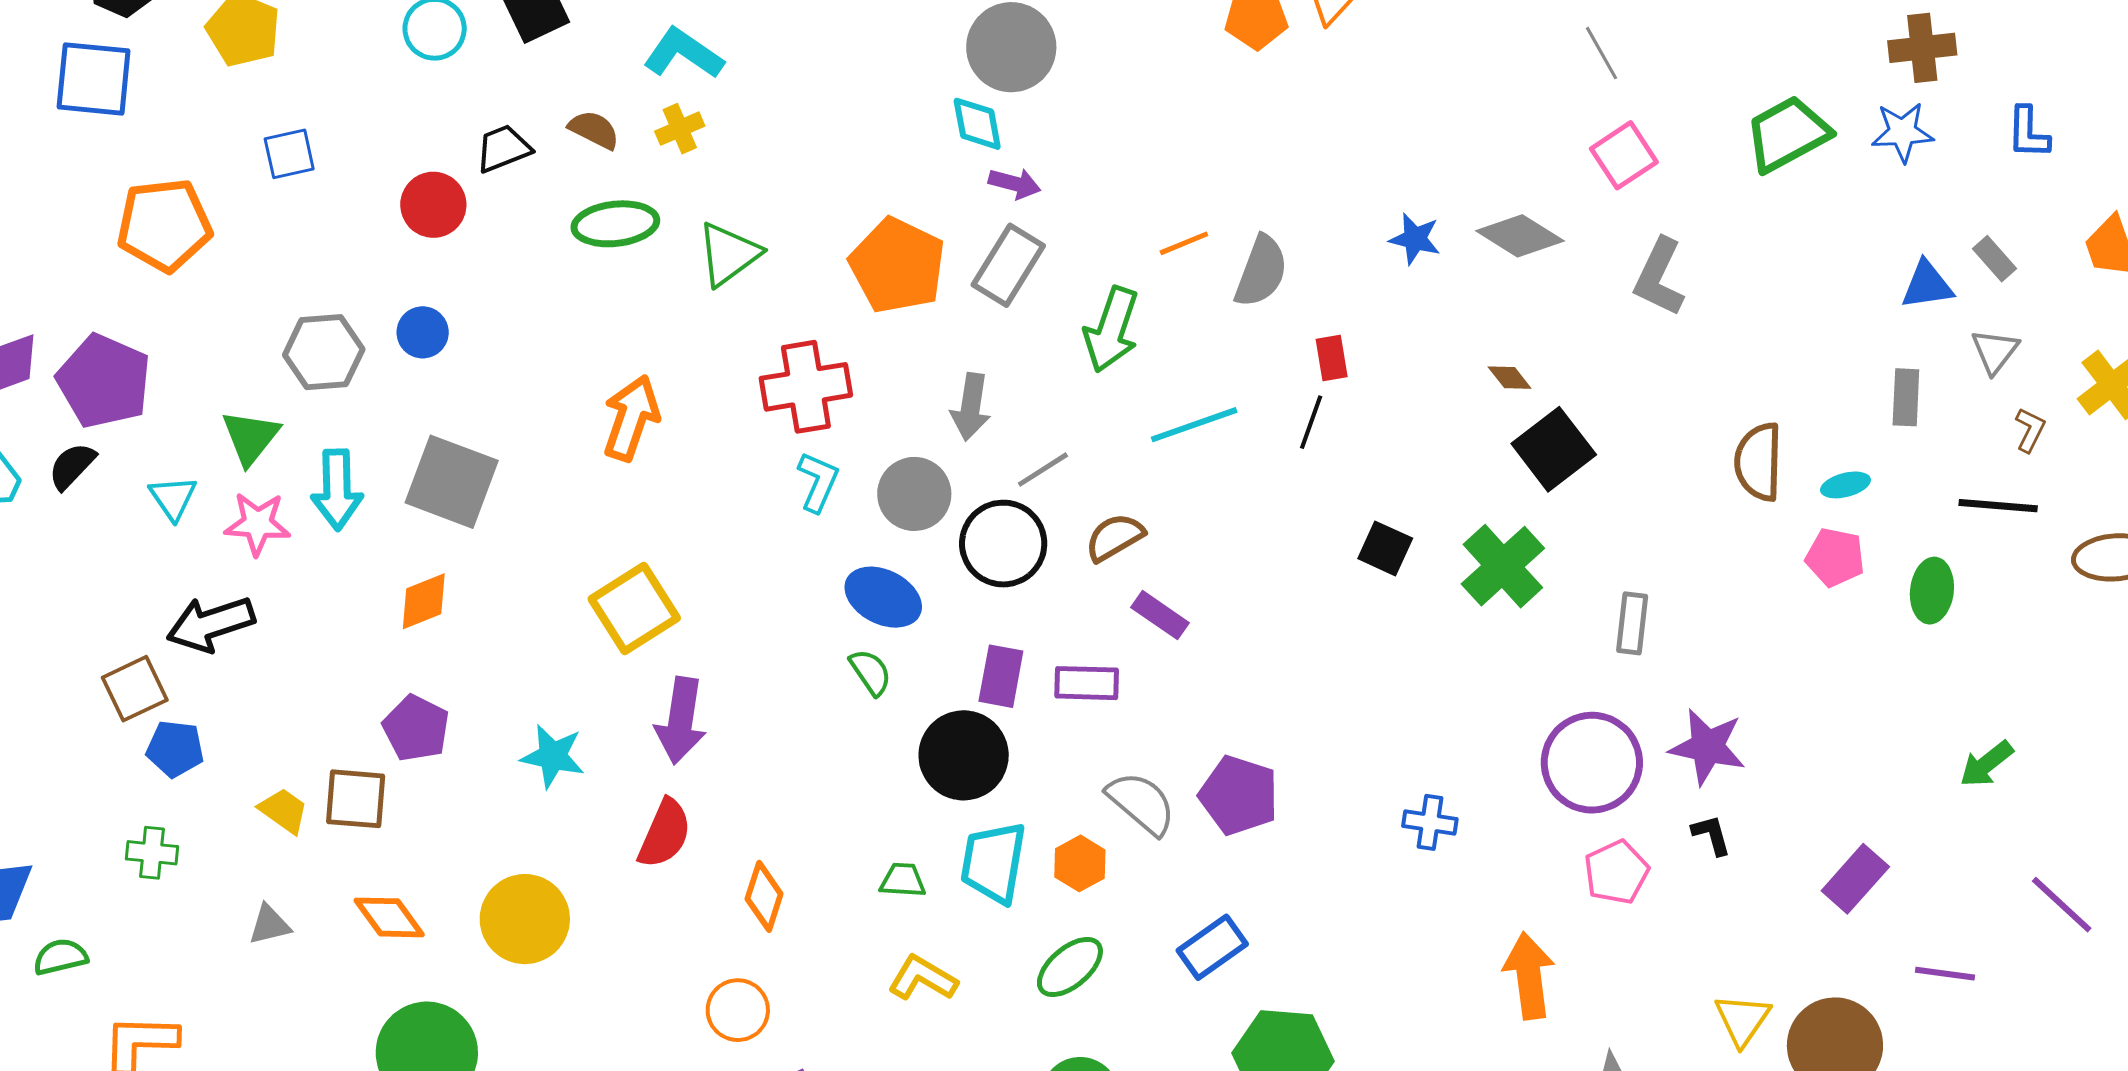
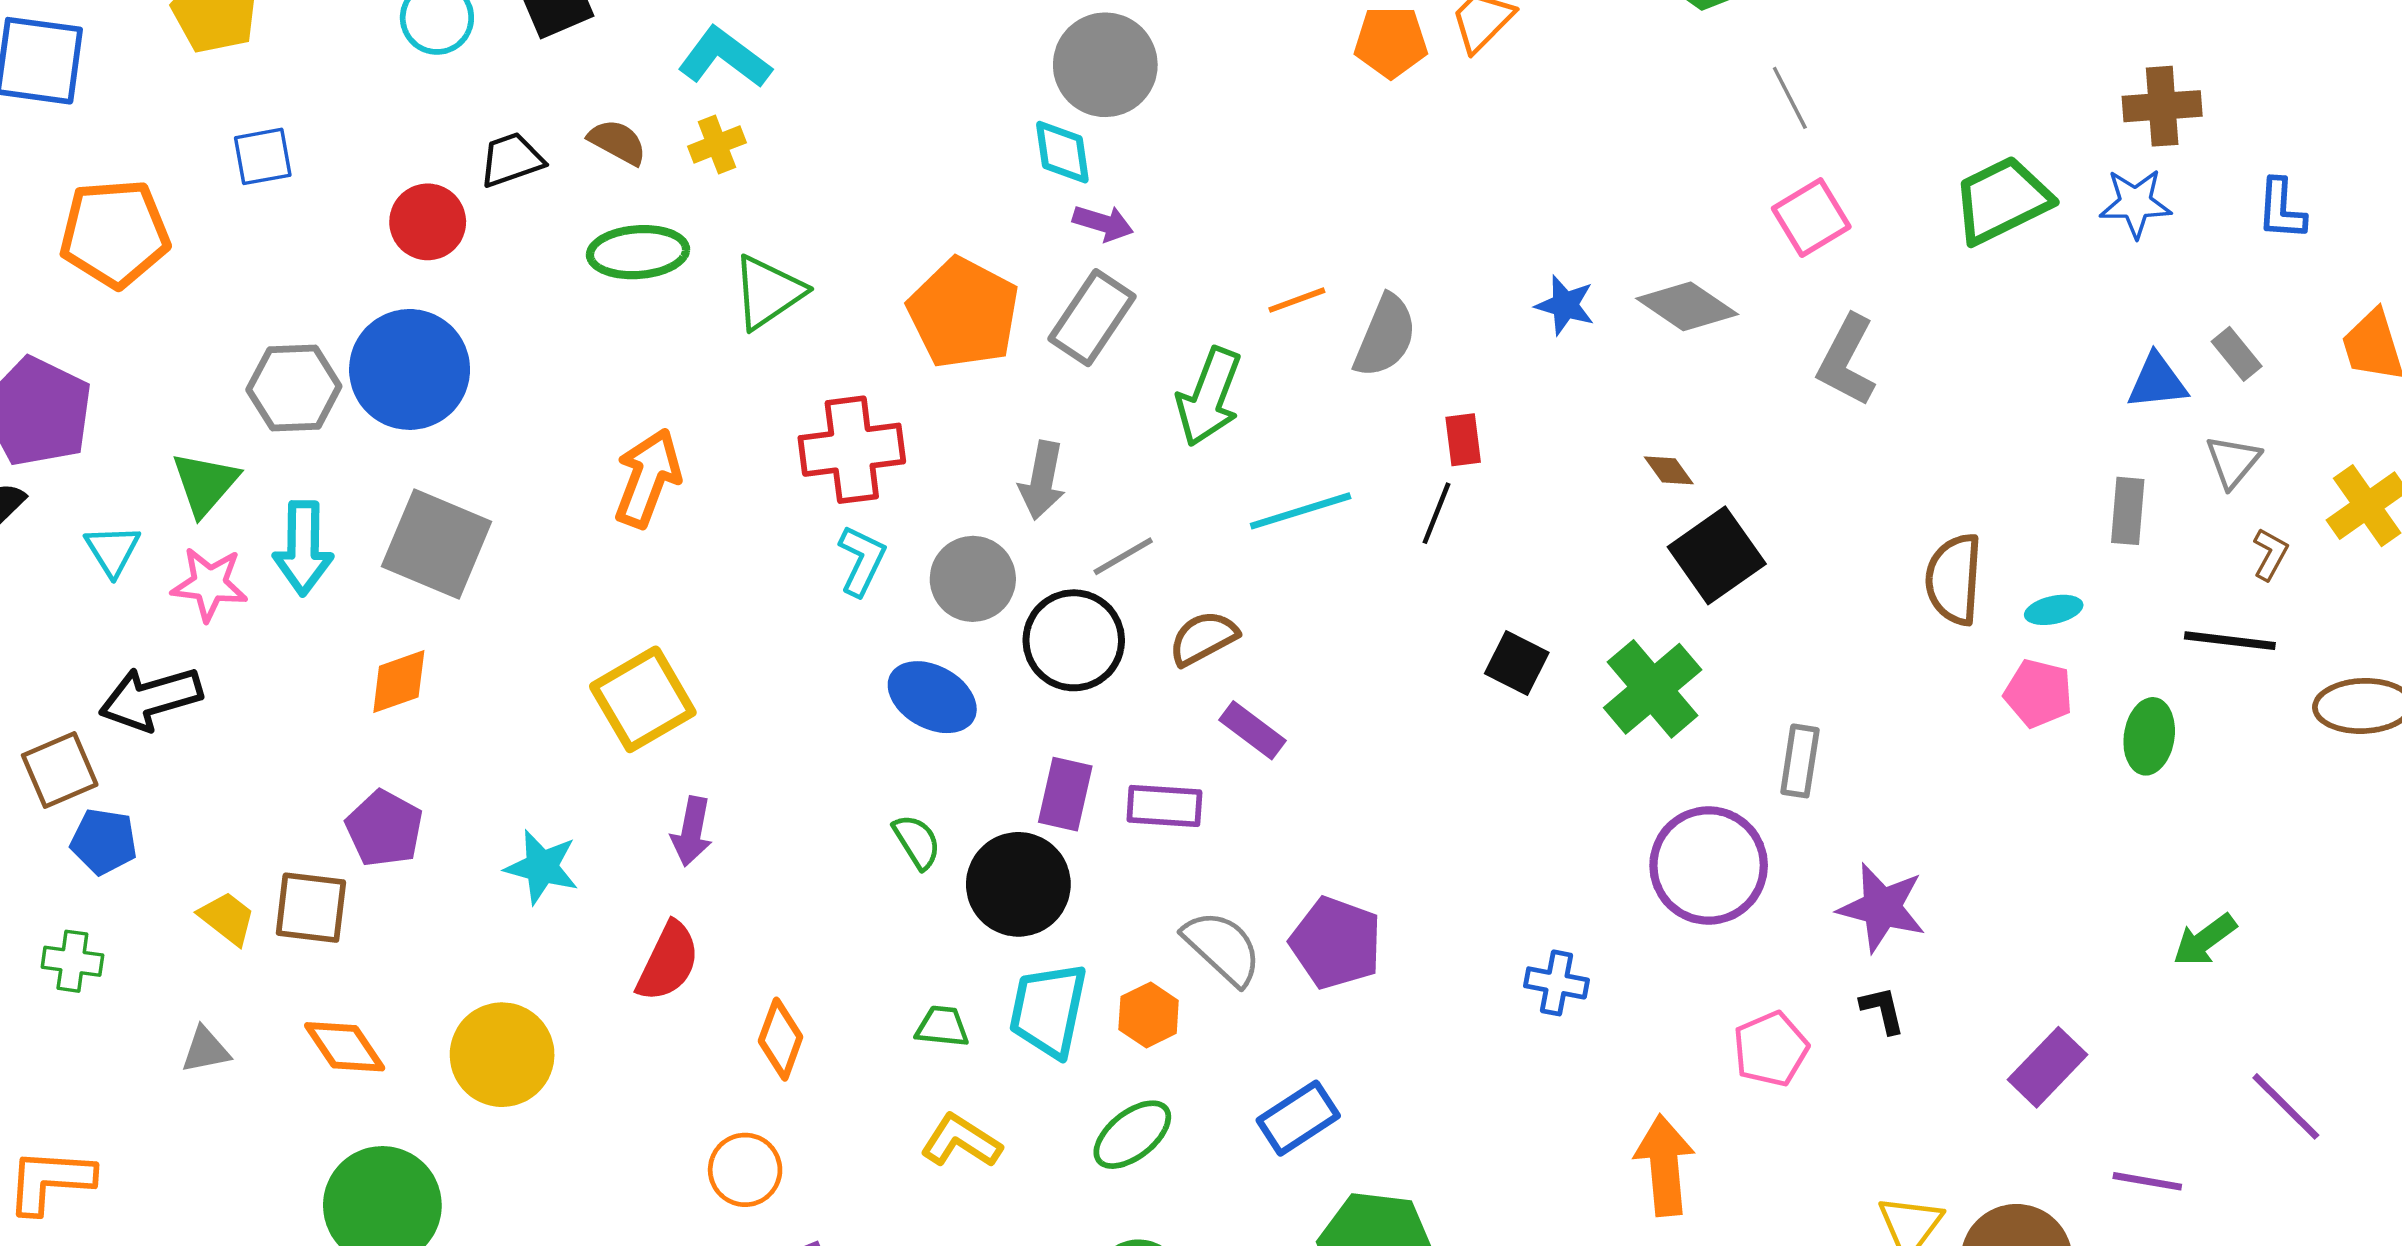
blue circle: (423, 332) -> (410, 369), size x2.0
green semicircle: (871, 672) -> (917, 842), moved
purple arrow: (681, 721) -> (692, 831), size x0.7
purple circle: (1592, 763) -> (1709, 865), moved

